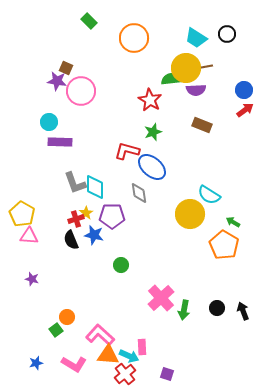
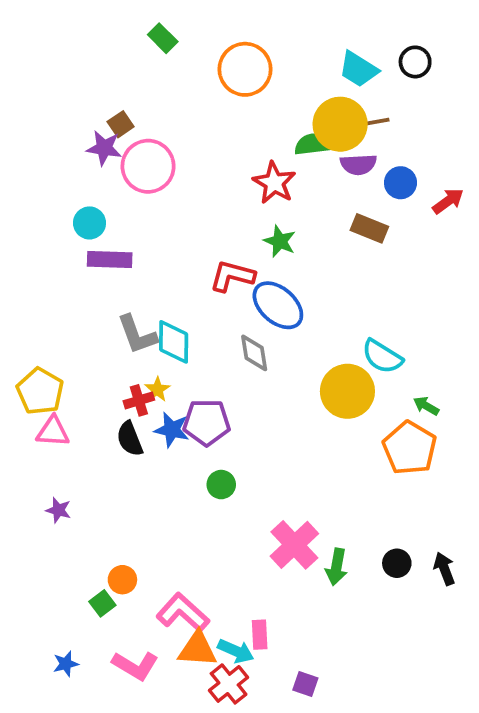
brown square: (66, 68) -> (121, 124), turned 32
blue circle: (244, 90) -> (400, 183), moved
green star: (153, 132) -> (280, 241), turned -30
purple pentagon: (112, 216) -> (207, 422), moved

